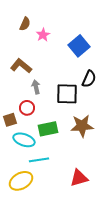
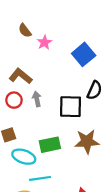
brown semicircle: (25, 24) -> (25, 30), turned 120
red circle: (27, 108) -> (14, 100), moved

